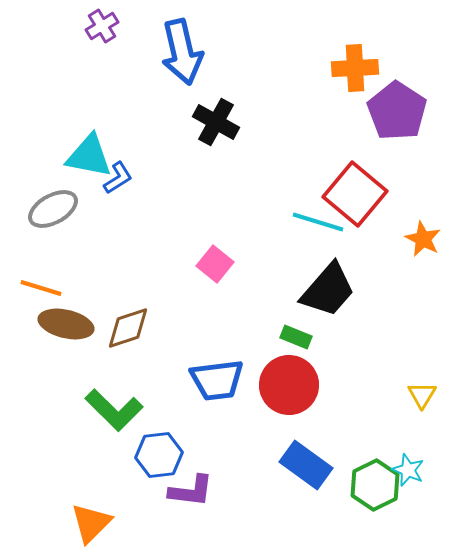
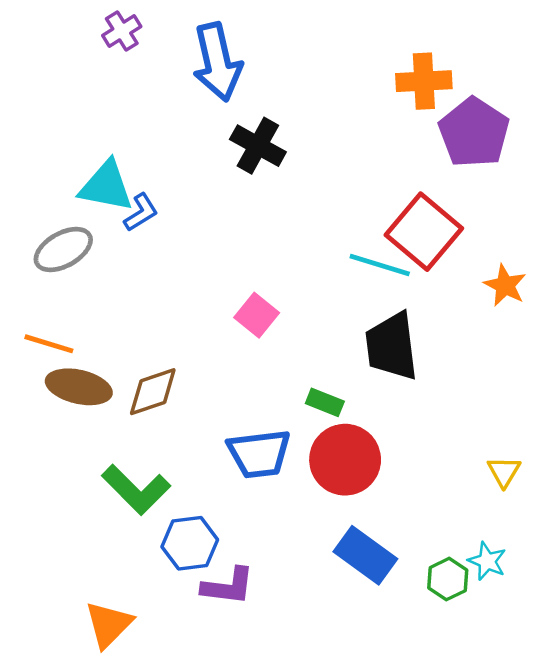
black trapezoid: (328, 290) -> (392, 346), turned 132
green rectangle: (296, 337) -> (325, 402), moved
green hexagon: (375, 485) -> (448, 579), size x0.7

